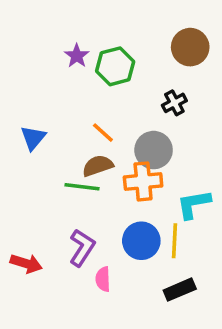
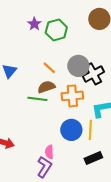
black cross: (174, 103) -> (93, 74), moved, size x1.5
gray circle: (154, 150) -> (78, 66), moved
purple L-shape: (82, 248) -> (44, 167), moved

